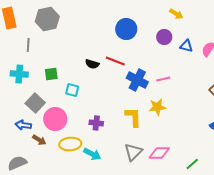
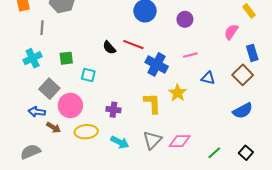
blue triangle: (186, 46) -> (208, 78), moved
black semicircle: (92, 64) -> (109, 48), turned 32
cyan cross: (19, 74) -> (33, 58), turned -30
pink line: (163, 79) -> (190, 55), moved
yellow star: (157, 107) -> (178, 93), turned -30
cyan arrow: (92, 154) -> (120, 142), moved

